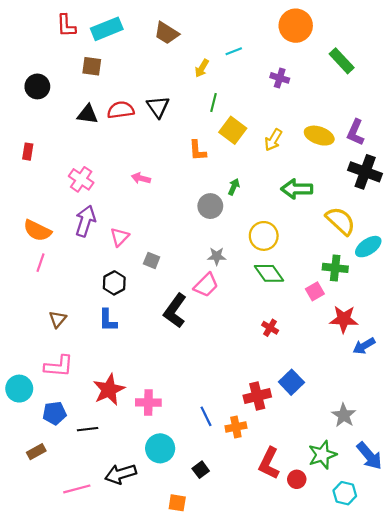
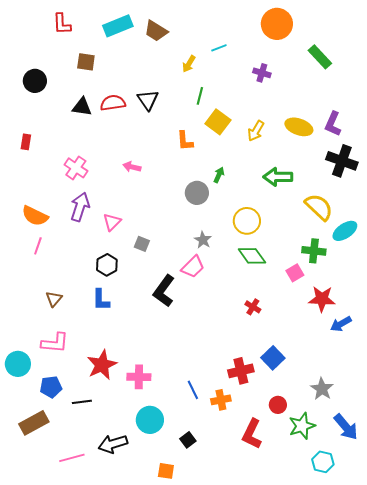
cyan rectangle: (107, 29) -> (118, 26), moved
gray star: (217, 256) -> (203, 240), turned 30
brown rectangle: (36, 452) -> (34, 423), size x1.6
red circle: (297, 479) -> (278, 405), moved

